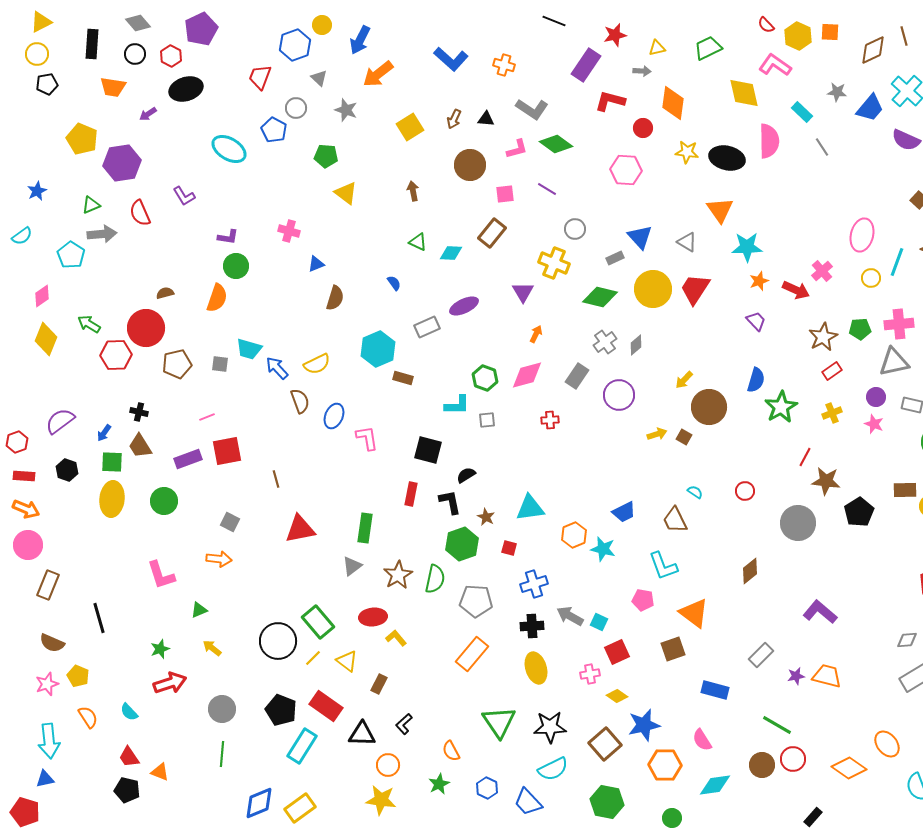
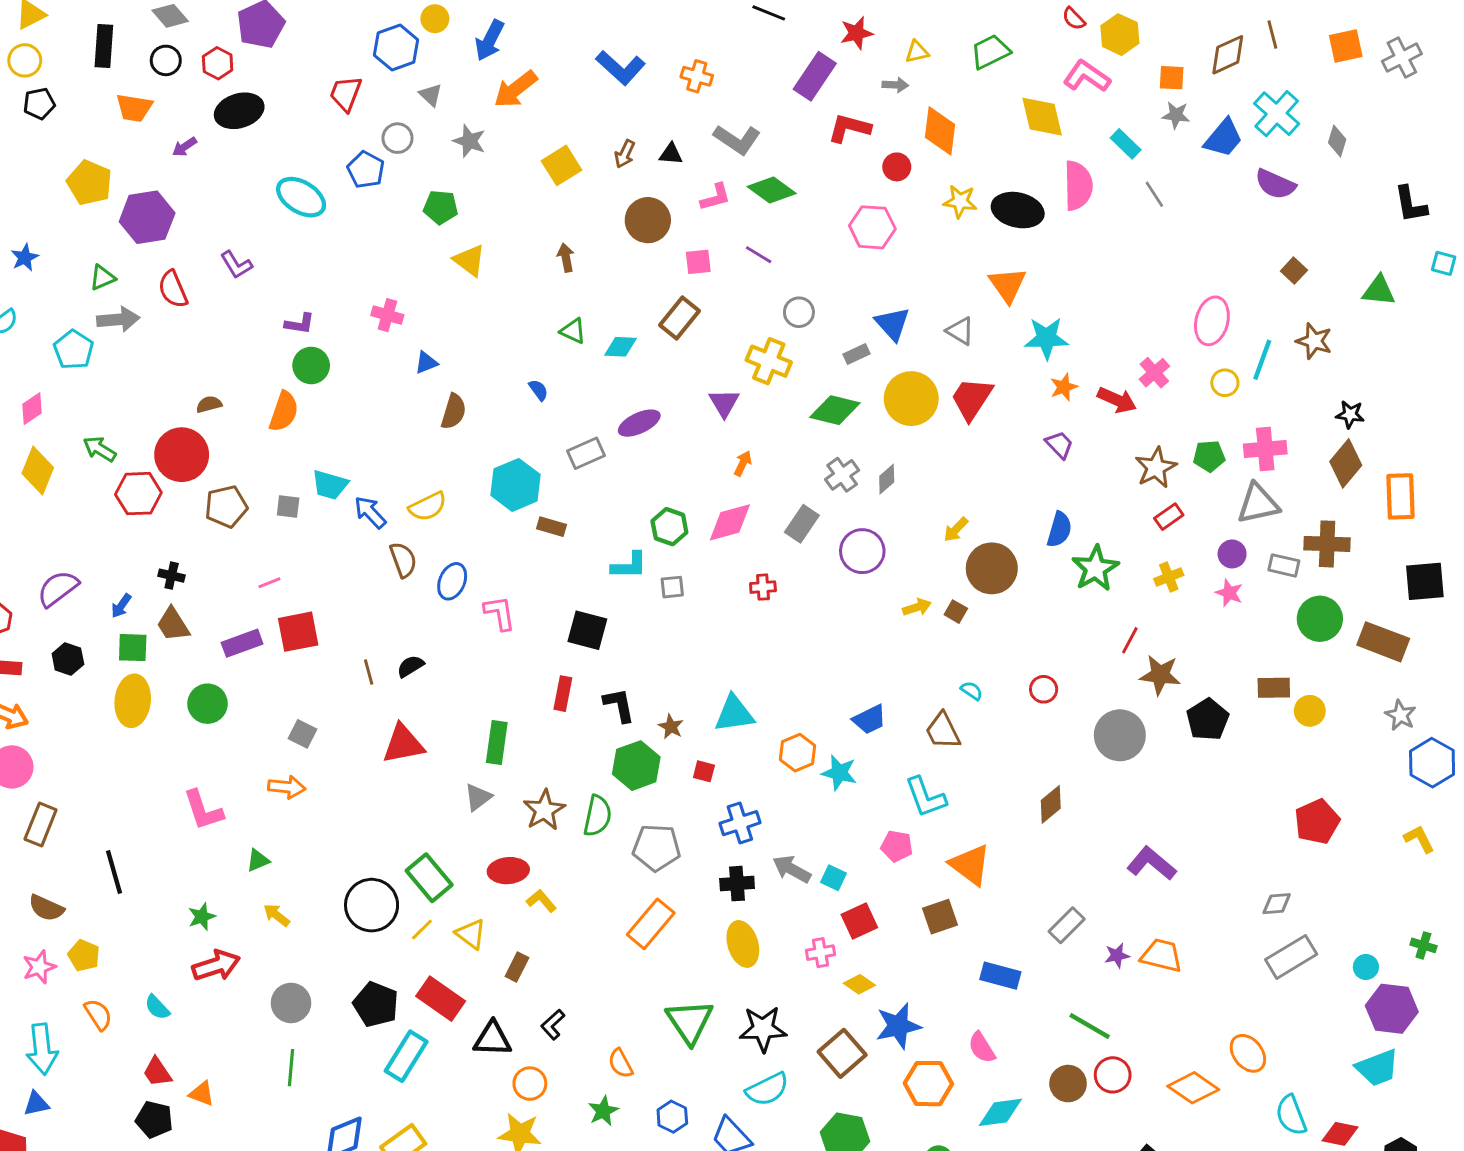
orange square: (830, 32) -> (1172, 78), moved
black semicircle: (466, 475) -> (410, 666), moved

